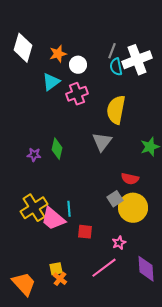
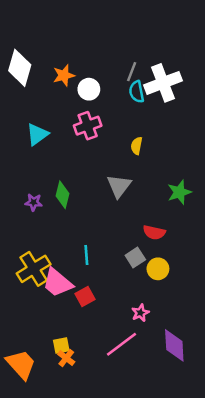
cyan triangle: (51, 82) -> (37, 134), moved
yellow semicircle: (116, 110) -> (137, 146), size x0.5
yellow circle: (133, 208) -> (158, 269), size x0.6
cyan line: (69, 209) -> (86, 255), moved
red square: (85, 232) -> (85, 296), moved, turned -35

